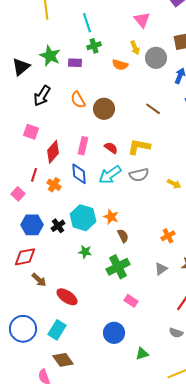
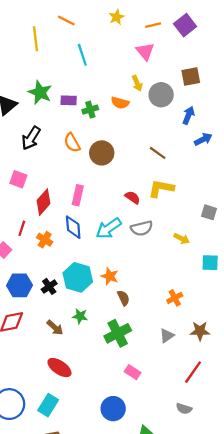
green cross: (94, 46) -> (90, 110), moved
yellow L-shape: (139, 147) -> (161, 188), moved
red semicircle: (111, 148) -> (133, 197), moved
brown arrow: (39, 280) -> (55, 328), moved

